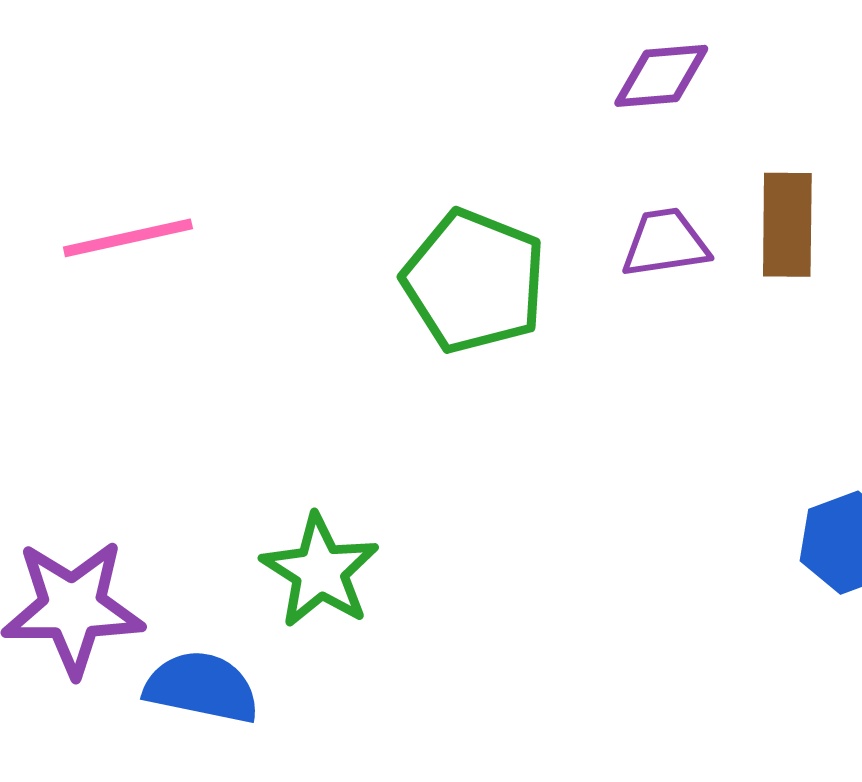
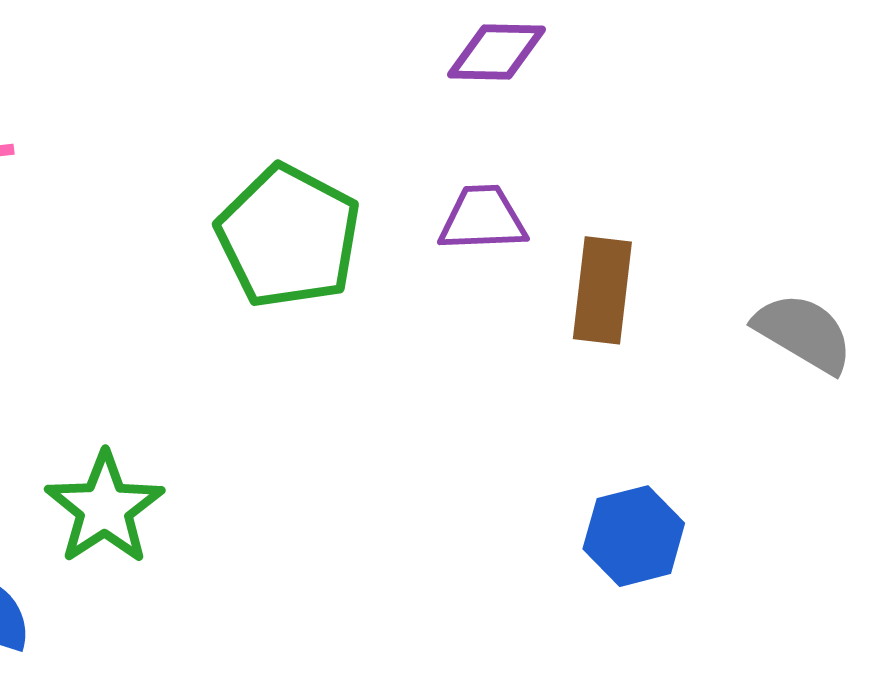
brown rectangle: (787, 225) -> (602, 290), moved

